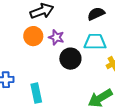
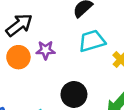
black circle: (70, 59) -> (74, 94), moved

